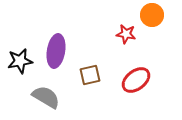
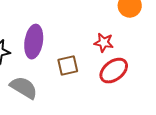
red star: (126, 34) -> (104, 43), moved

